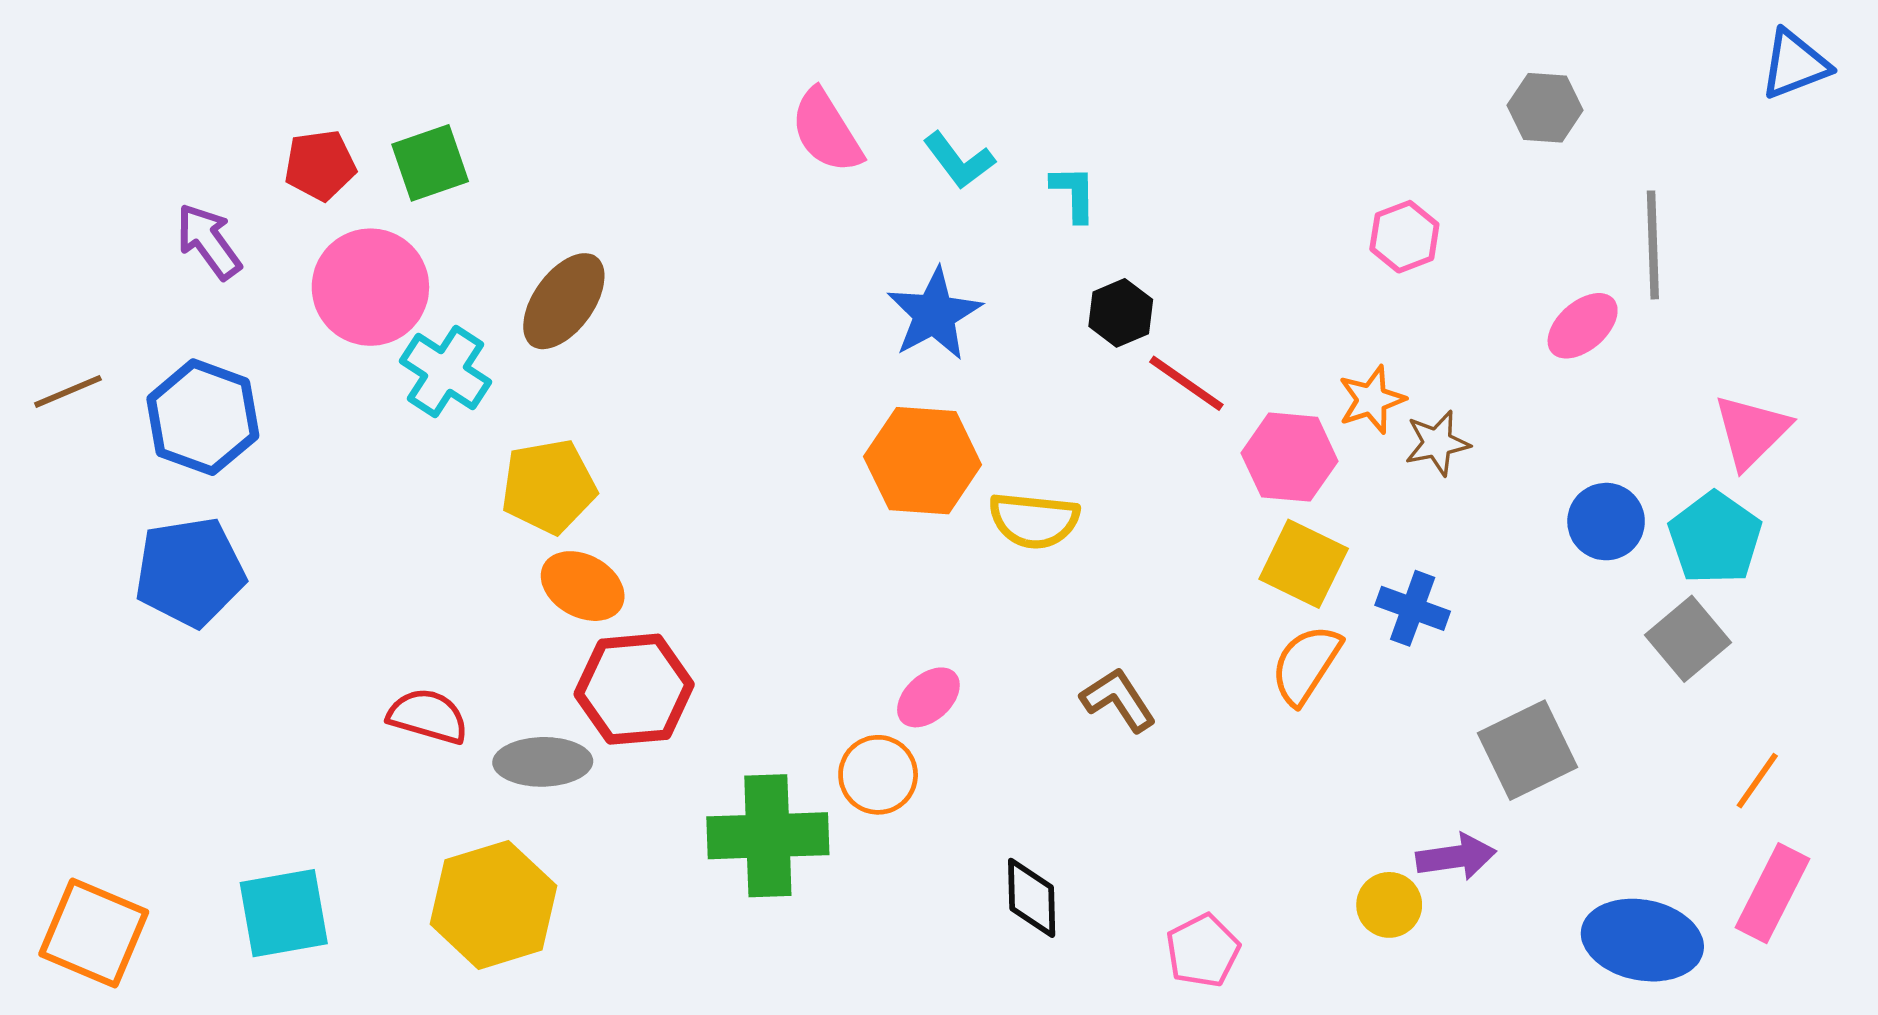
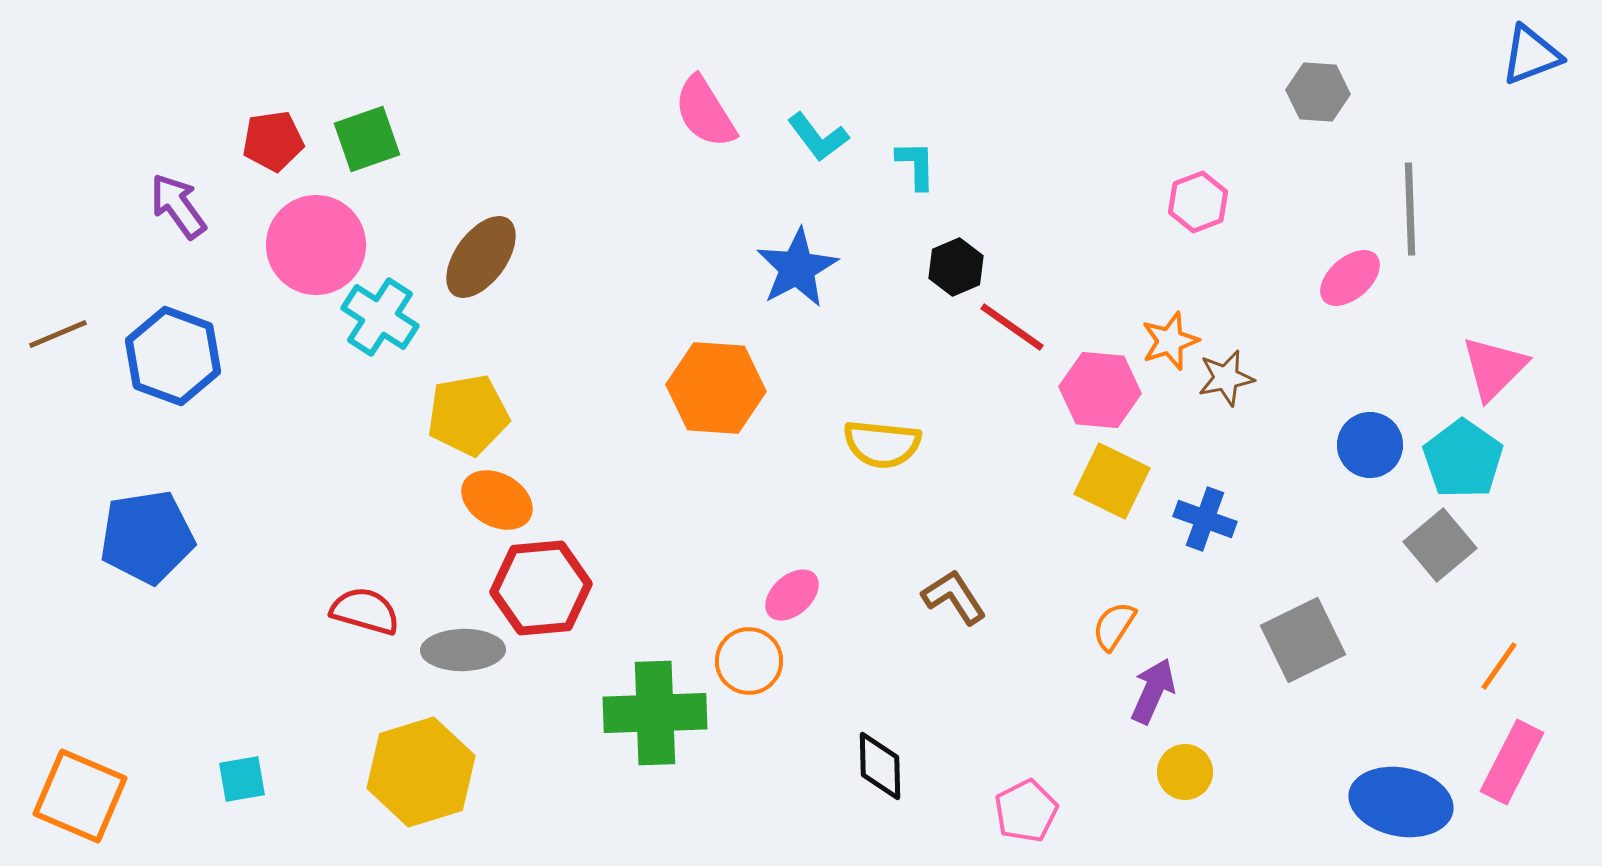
orange hexagon: (923, 461) -> (716, 388), moved
blue pentagon: (190, 572) -> (147, 537), moved
orange semicircle: (1306, 665) -> (1114, 626), moved, size x0.7
purple arrow: (1456, 857) -> (1153, 691), moved, turned -58
cyan square: (284, 913) -> (242, 779), size x0.6

